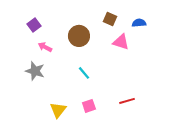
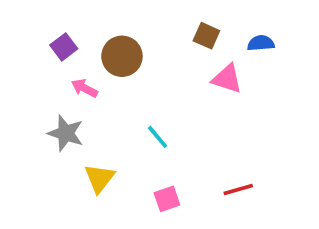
brown circle: (79, 36) -> (122, 56), moved
yellow triangle: (58, 110) -> (99, 178), moved

